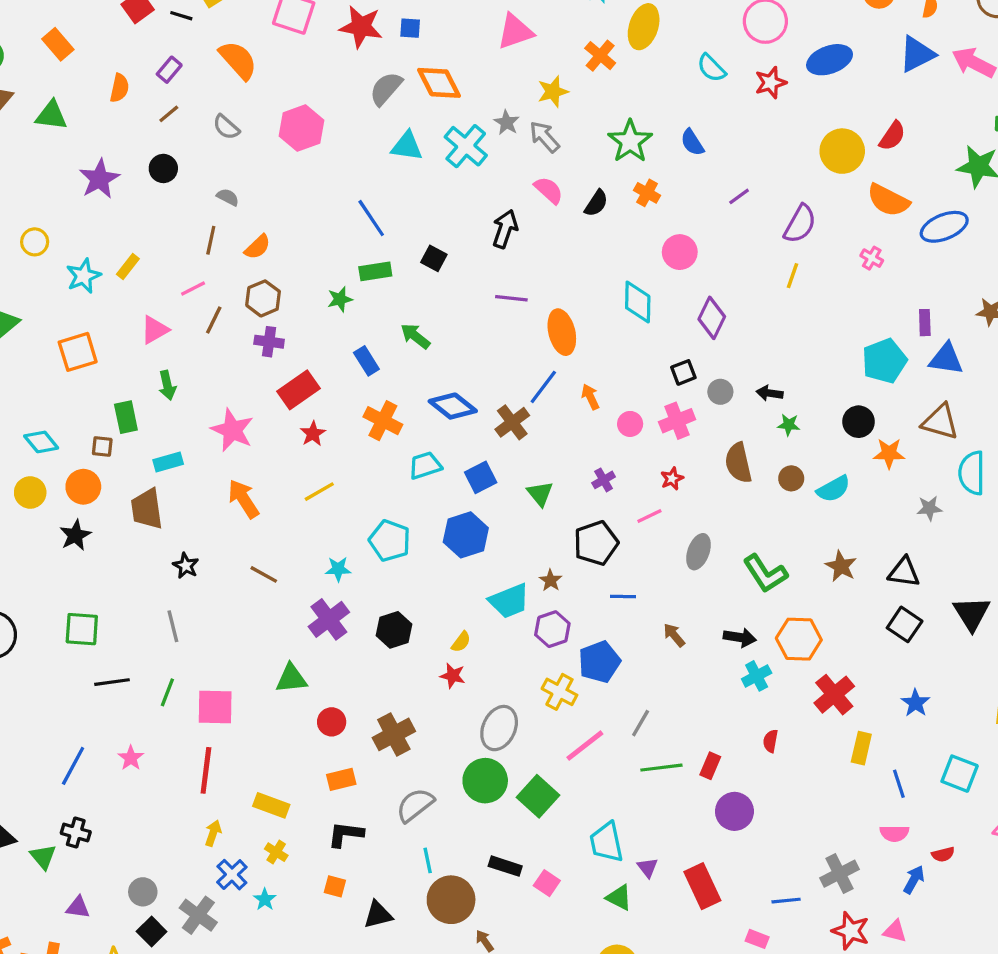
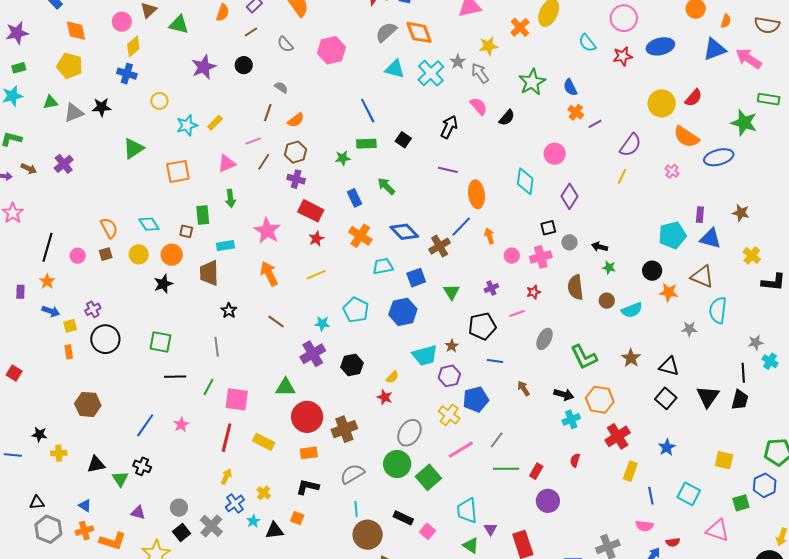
orange cross: (647, 193) -> (576, 112), moved
red rectangle: (299, 390) -> (311, 211), turned 55
red circle: (332, 722) -> (307, 417), size x1.8
yellow rectangle: (271, 805) -> (264, 442), moved
black triangle: (378, 915) -> (274, 531), moved

